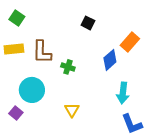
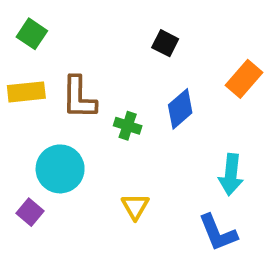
blue diamond: (110, 60) -> (180, 109), moved
blue L-shape: (132, 124) -> (218, 233), moved

